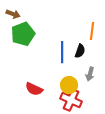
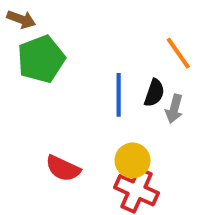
orange line: (92, 31) -> (178, 53), turned -42
gray arrow: (90, 74) -> (174, 109), moved

